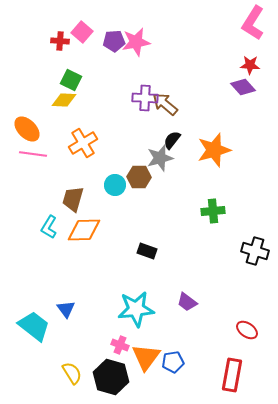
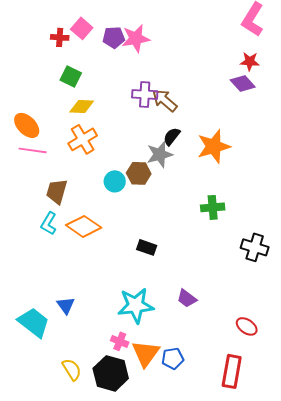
yellow diamond: (64, 100) -> (82, 106), moved
brown trapezoid: (73, 199) -> (57, 191), moved
orange diamond: (84, 230) -> (84, 226), turned 36

